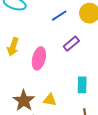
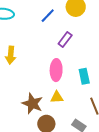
pink ellipse: (39, 58) -> (56, 70), moved

